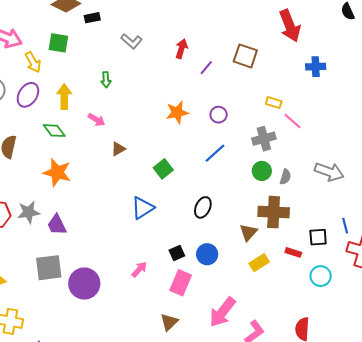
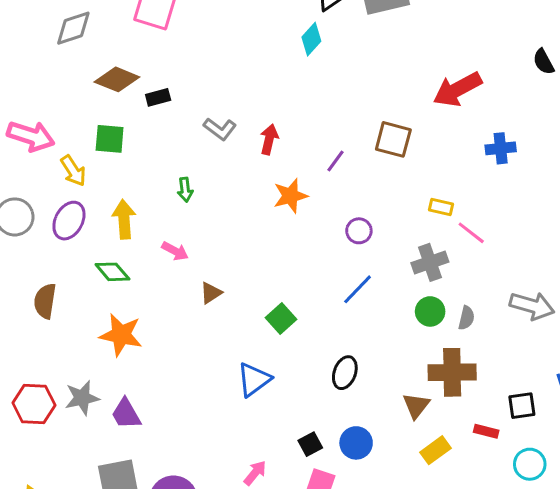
red arrow: (290, 26) -> (457, 89), turned 88
red arrow: (181, 49) -> (269, 139), moved
orange star: (177, 112) -> (290, 196), moved

